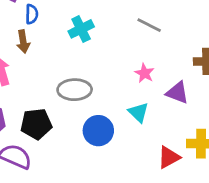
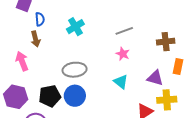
gray line: (149, 25) -> (124, 31), moved, turned -42
purple triangle: (177, 93) -> (155, 78), moved
blue circle: (98, 131) -> (75, 96), moved

